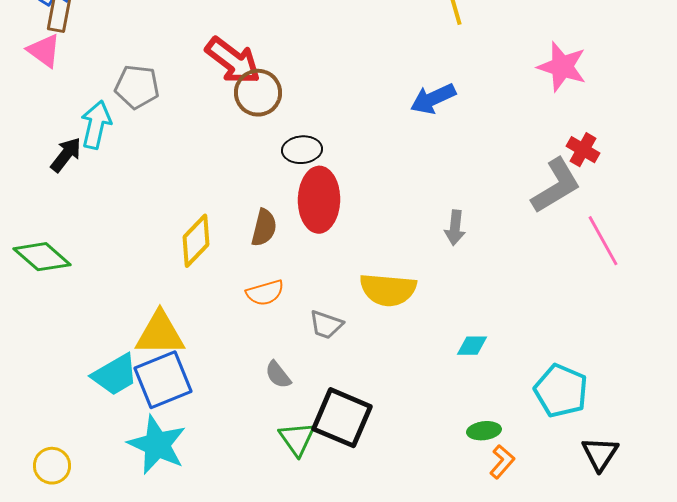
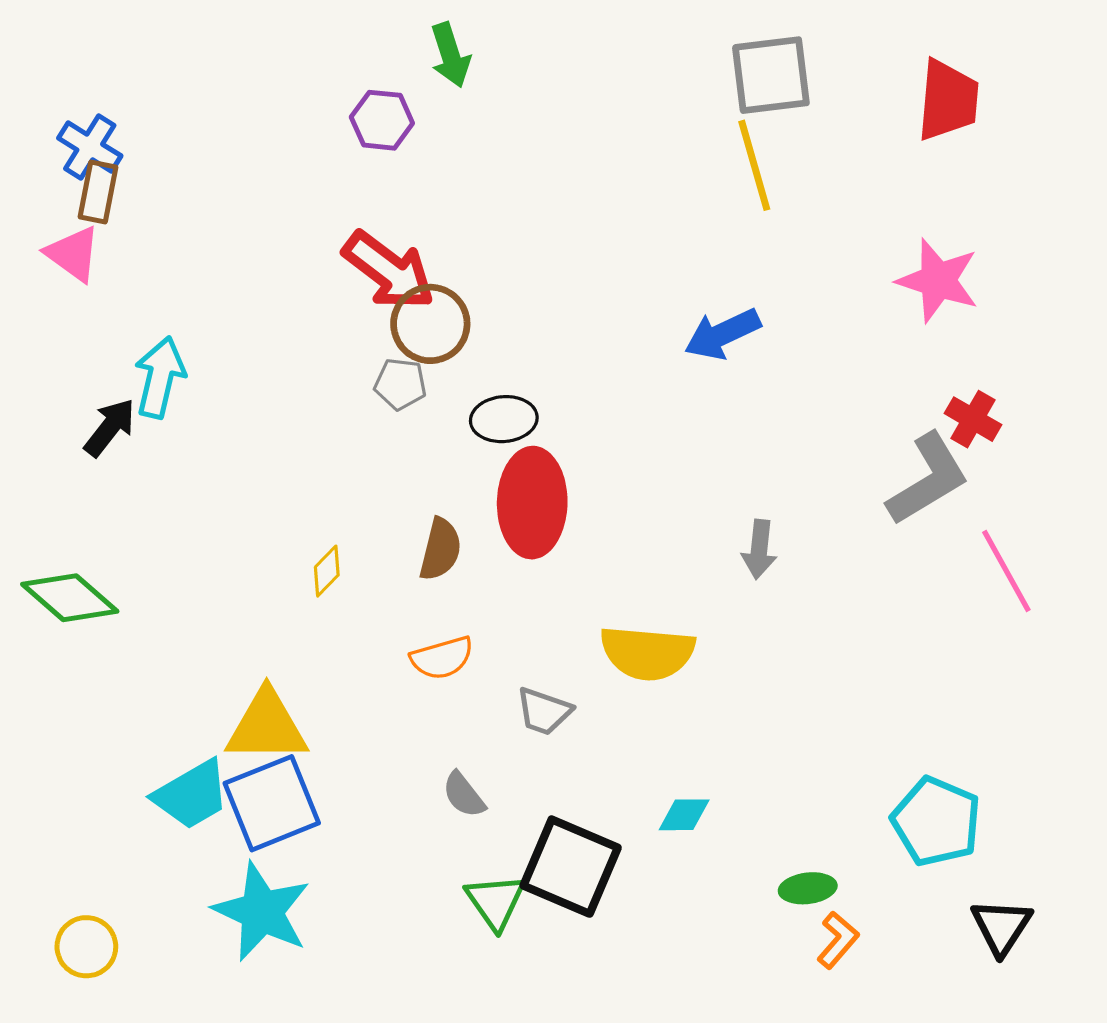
gray pentagon: (137, 87) -> (400, 384), moved, size x0.7
yellow diamond: (196, 241) -> (327, 571), size x0.6
cyan diamond: (472, 346) -> (684, 815), moved

